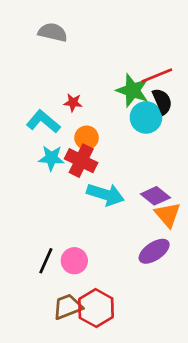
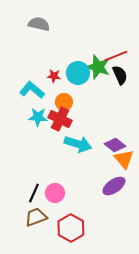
cyan circle: (146, 117) -> (78, 73), moved
brown trapezoid: (68, 307) -> (36, 217), moved

